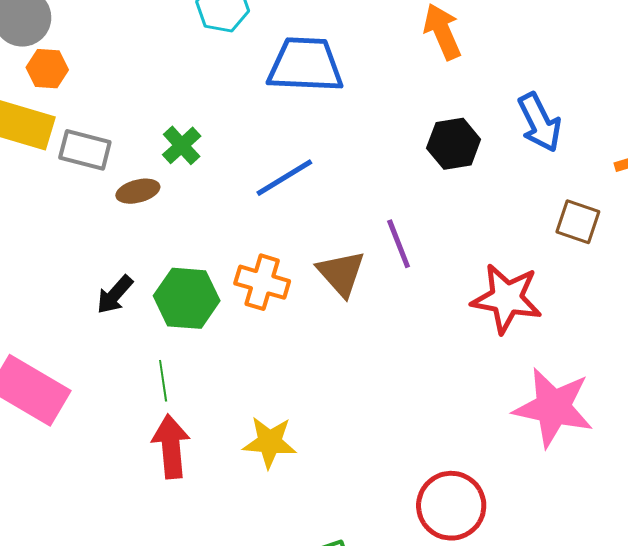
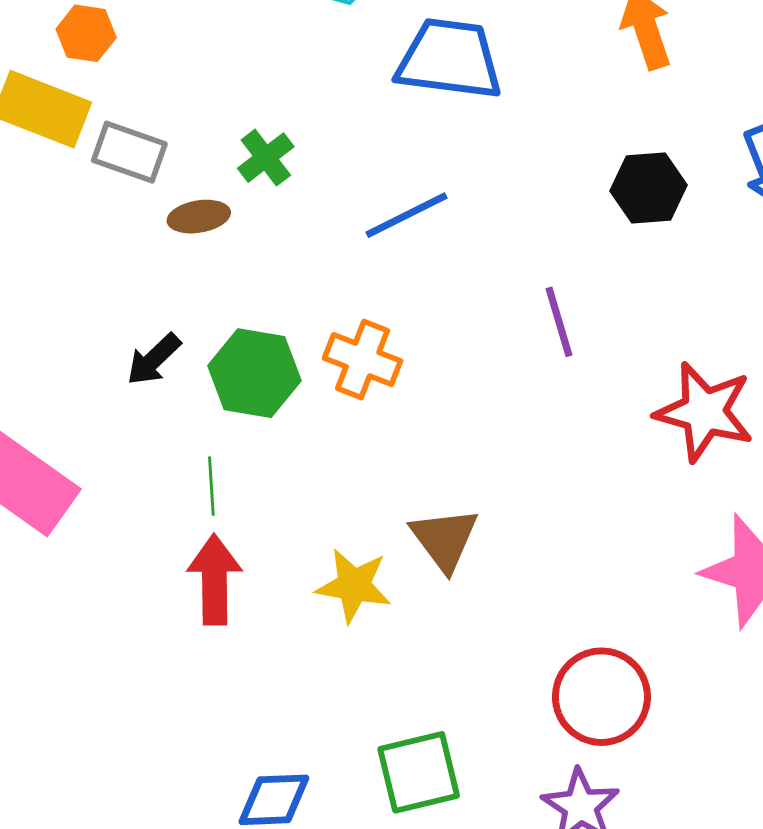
brown triangle: (341, 273) -> (444, 539), moved

